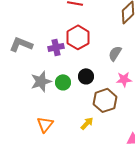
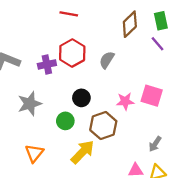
gray semicircle: (115, 53) -> (107, 60), moved
green circle: (63, 82) -> (65, 121), moved
yellow arrow: (87, 123) -> (83, 152), size x1.6

